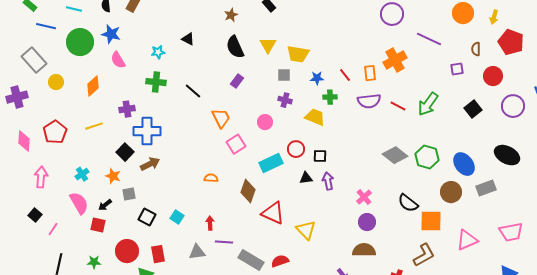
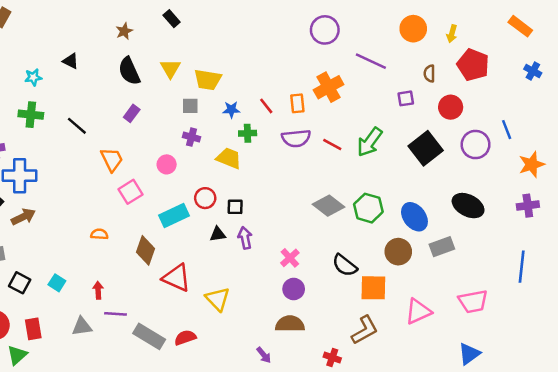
black square: (473, 109) -> (426, 148), size x1.5

